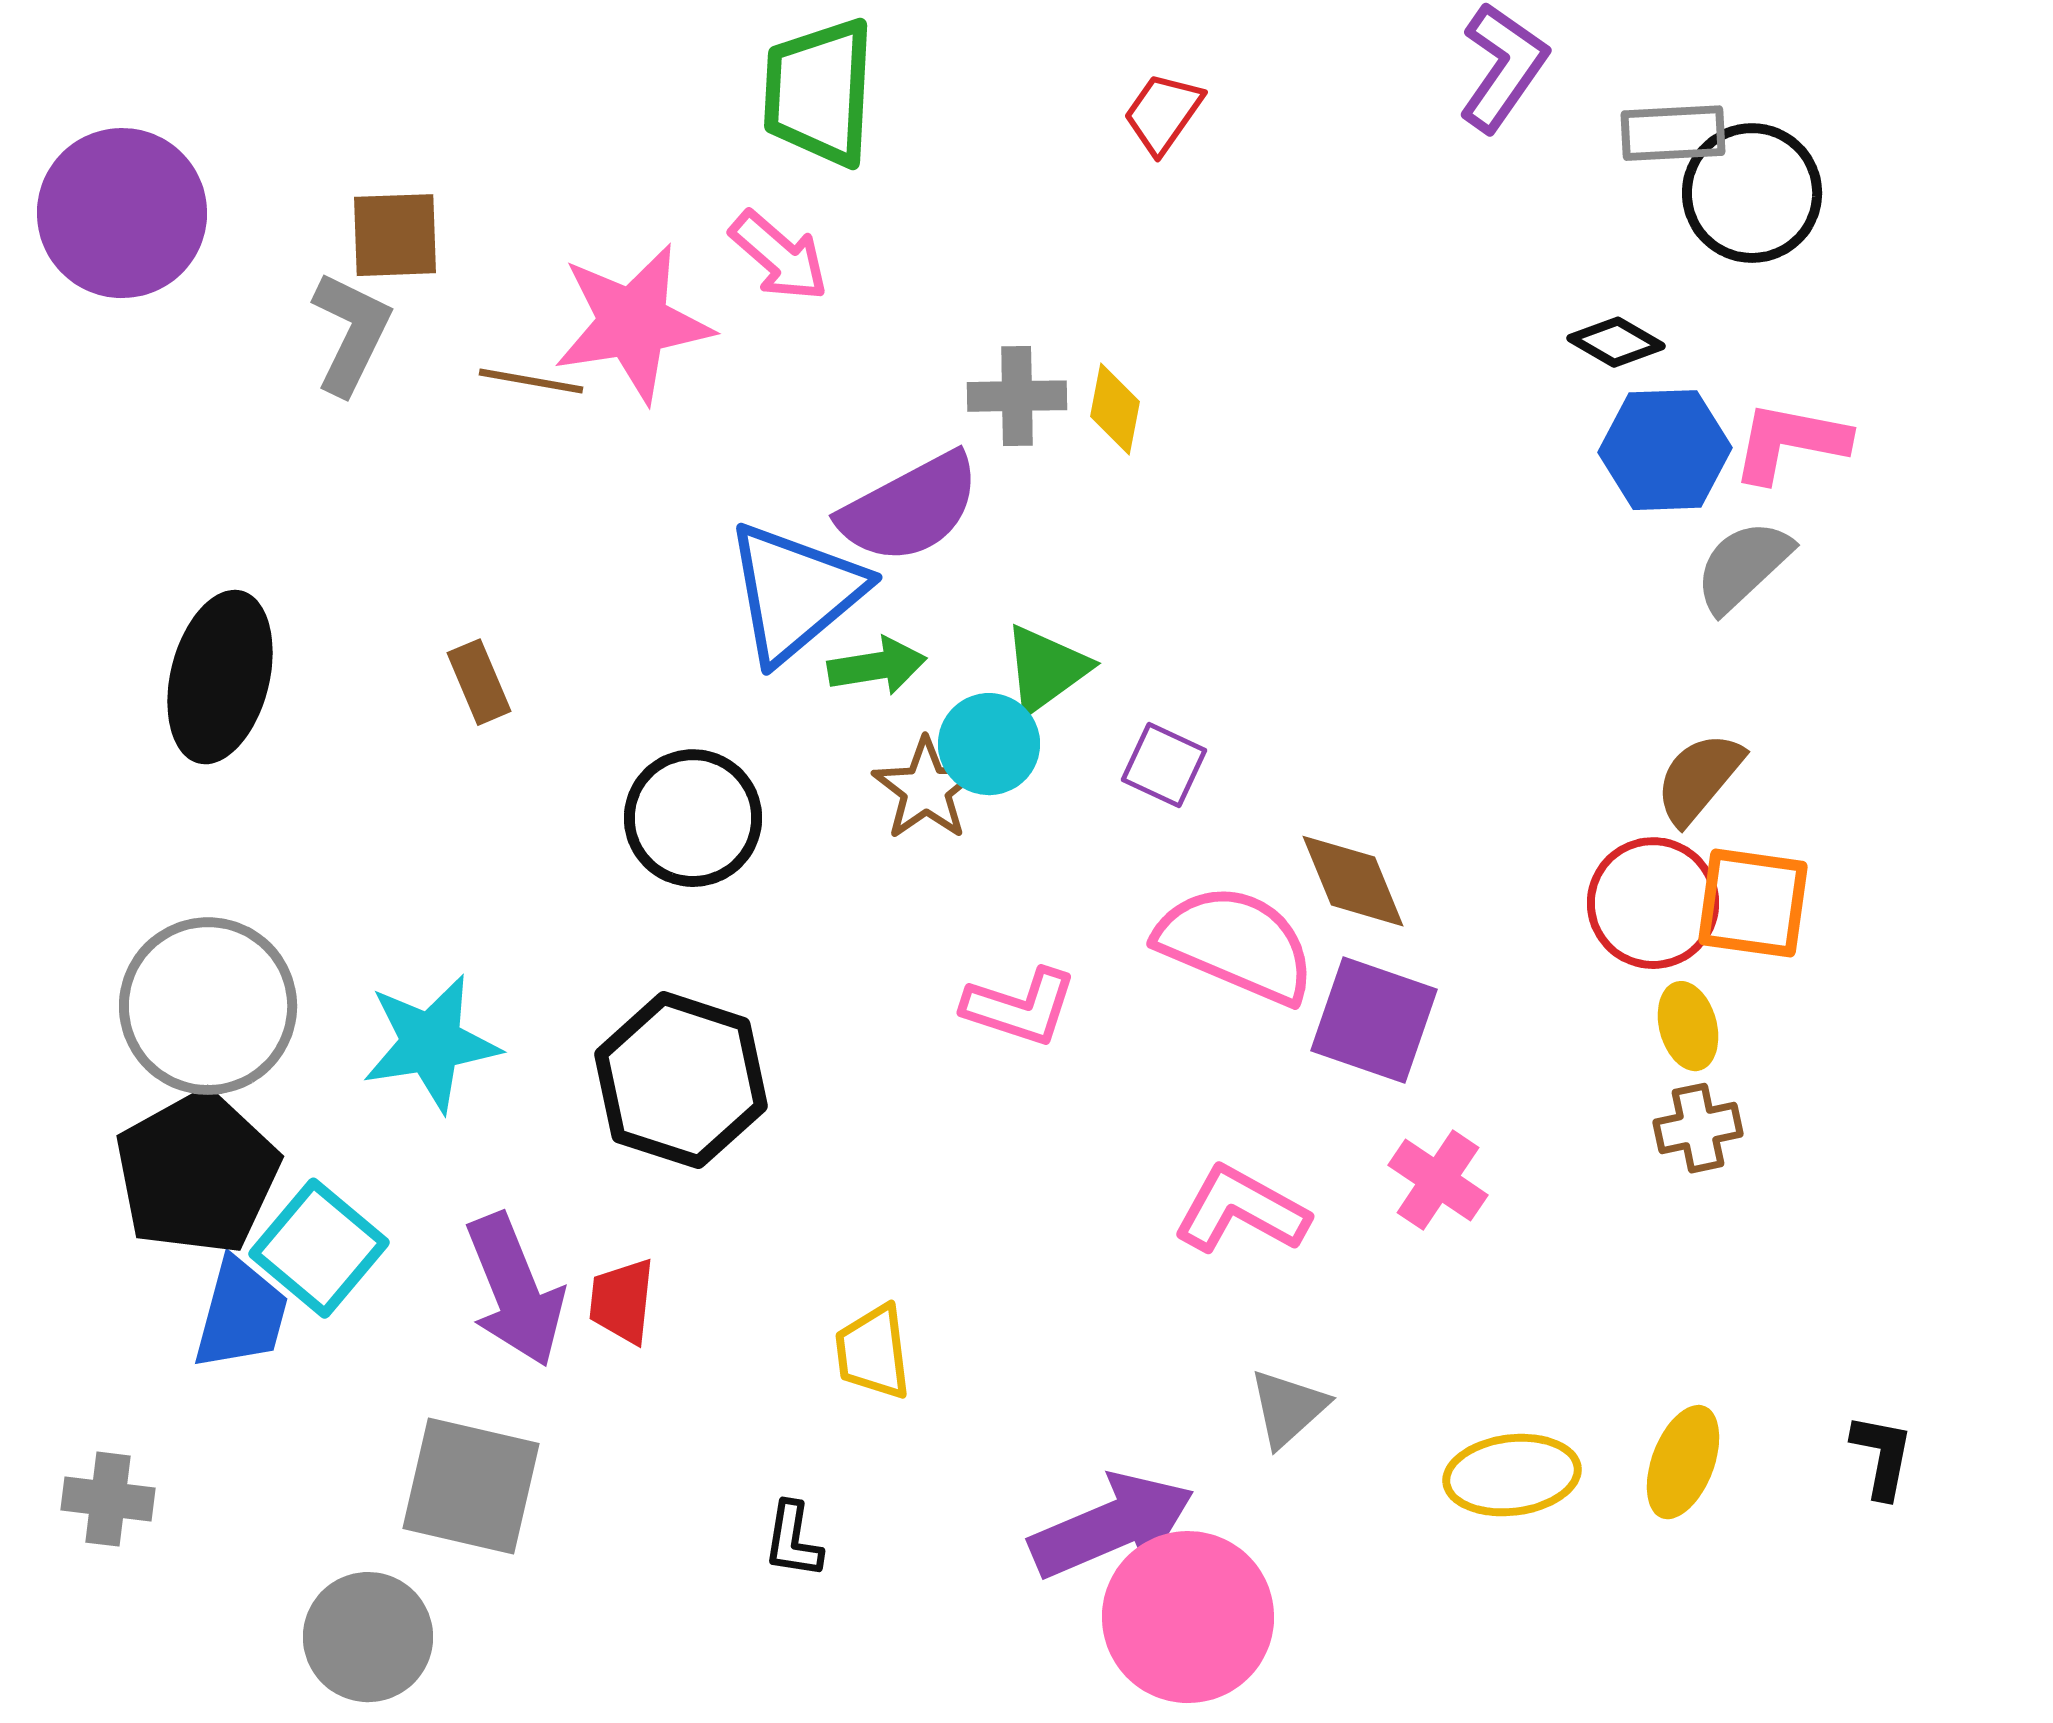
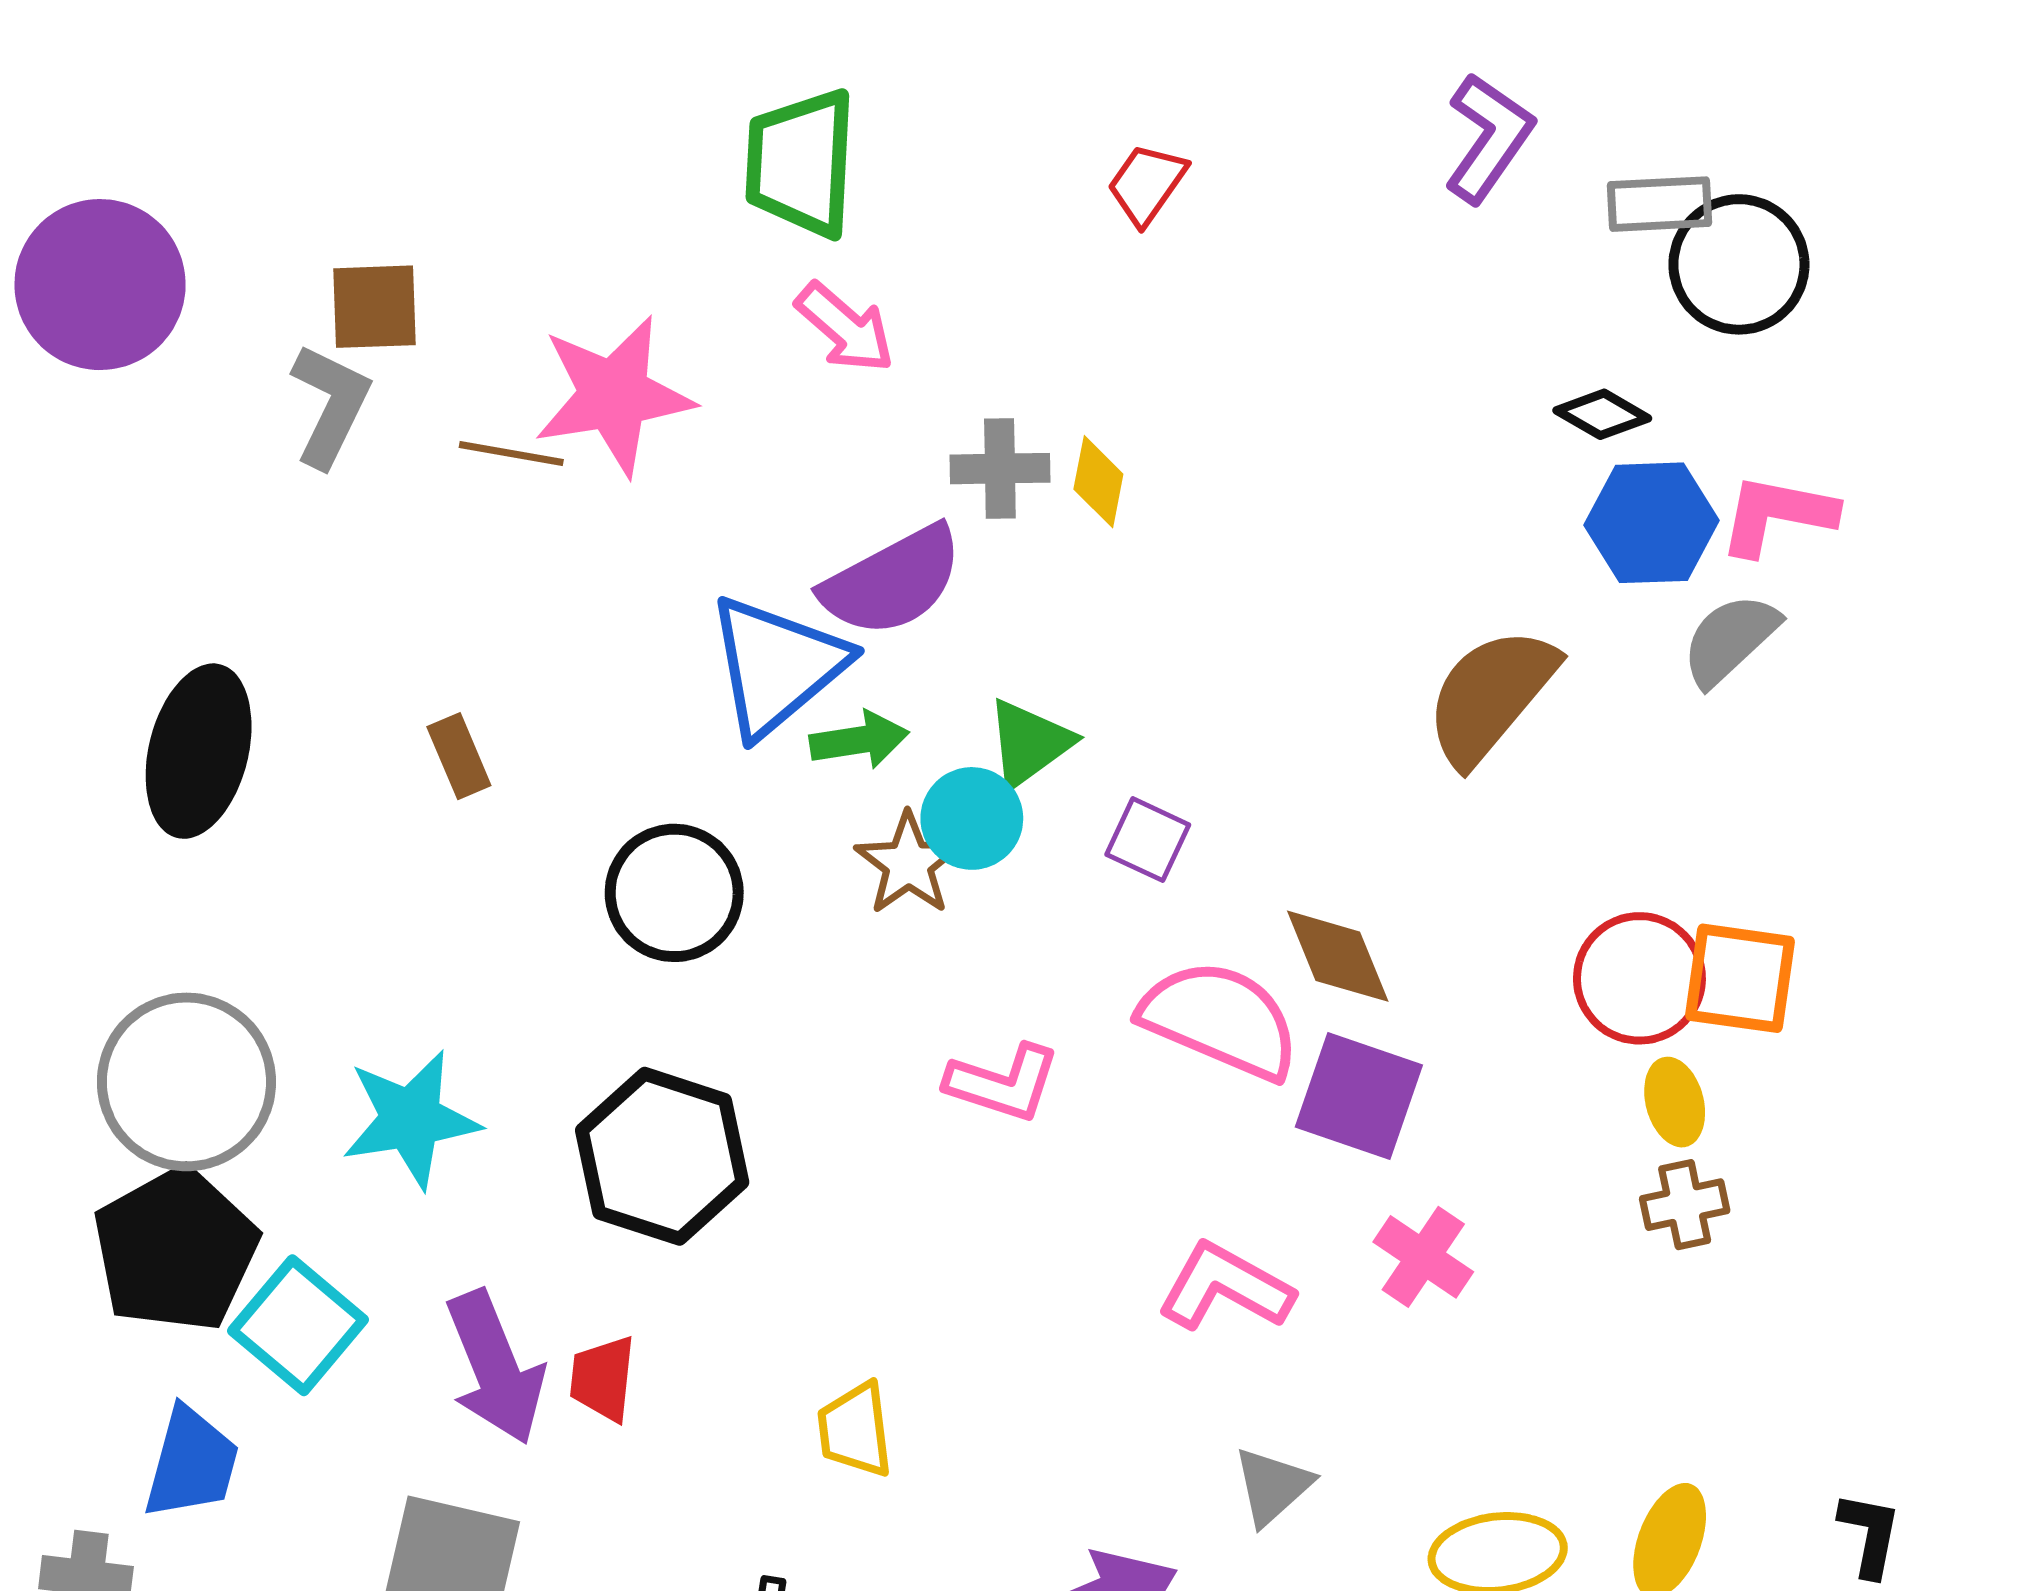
pink arrow: (779, 256) -> (845, 328), moved
brown semicircle: (1699, 778) -> (1491, 696), moved, size x1.5
blue trapezoid: (241, 1314) -> (192, 1463), moved

